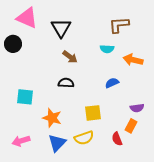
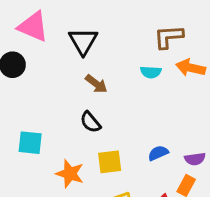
orange arrow: (133, 60) -> (191, 68), moved
black semicircle: (66, 83) -> (90, 122), turned -133
blue semicircle: (112, 83) -> (158, 153), moved
yellow square: (93, 113) -> (110, 162), moved

